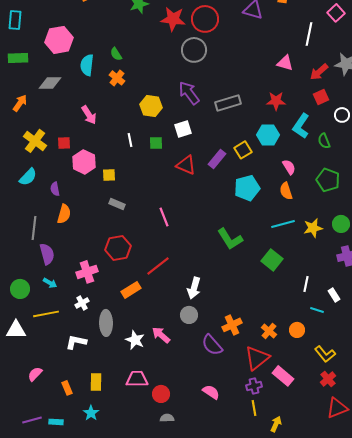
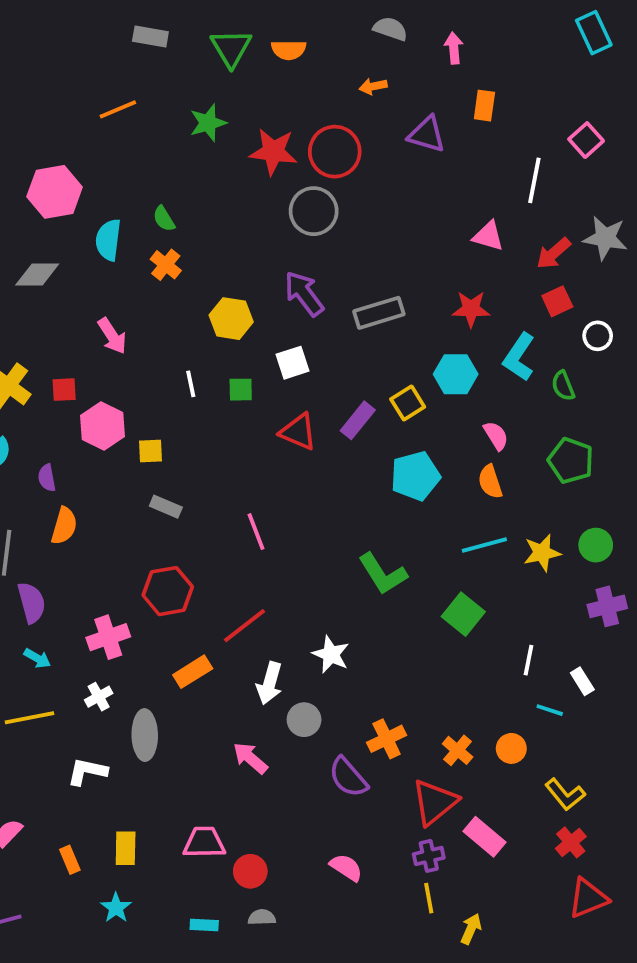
white arrow: (194, 288) -> (269, 683), moved
white star: (135, 340) -> (331, 654), moved
cyan rectangle: (56, 422) -> (204, 925), moved

